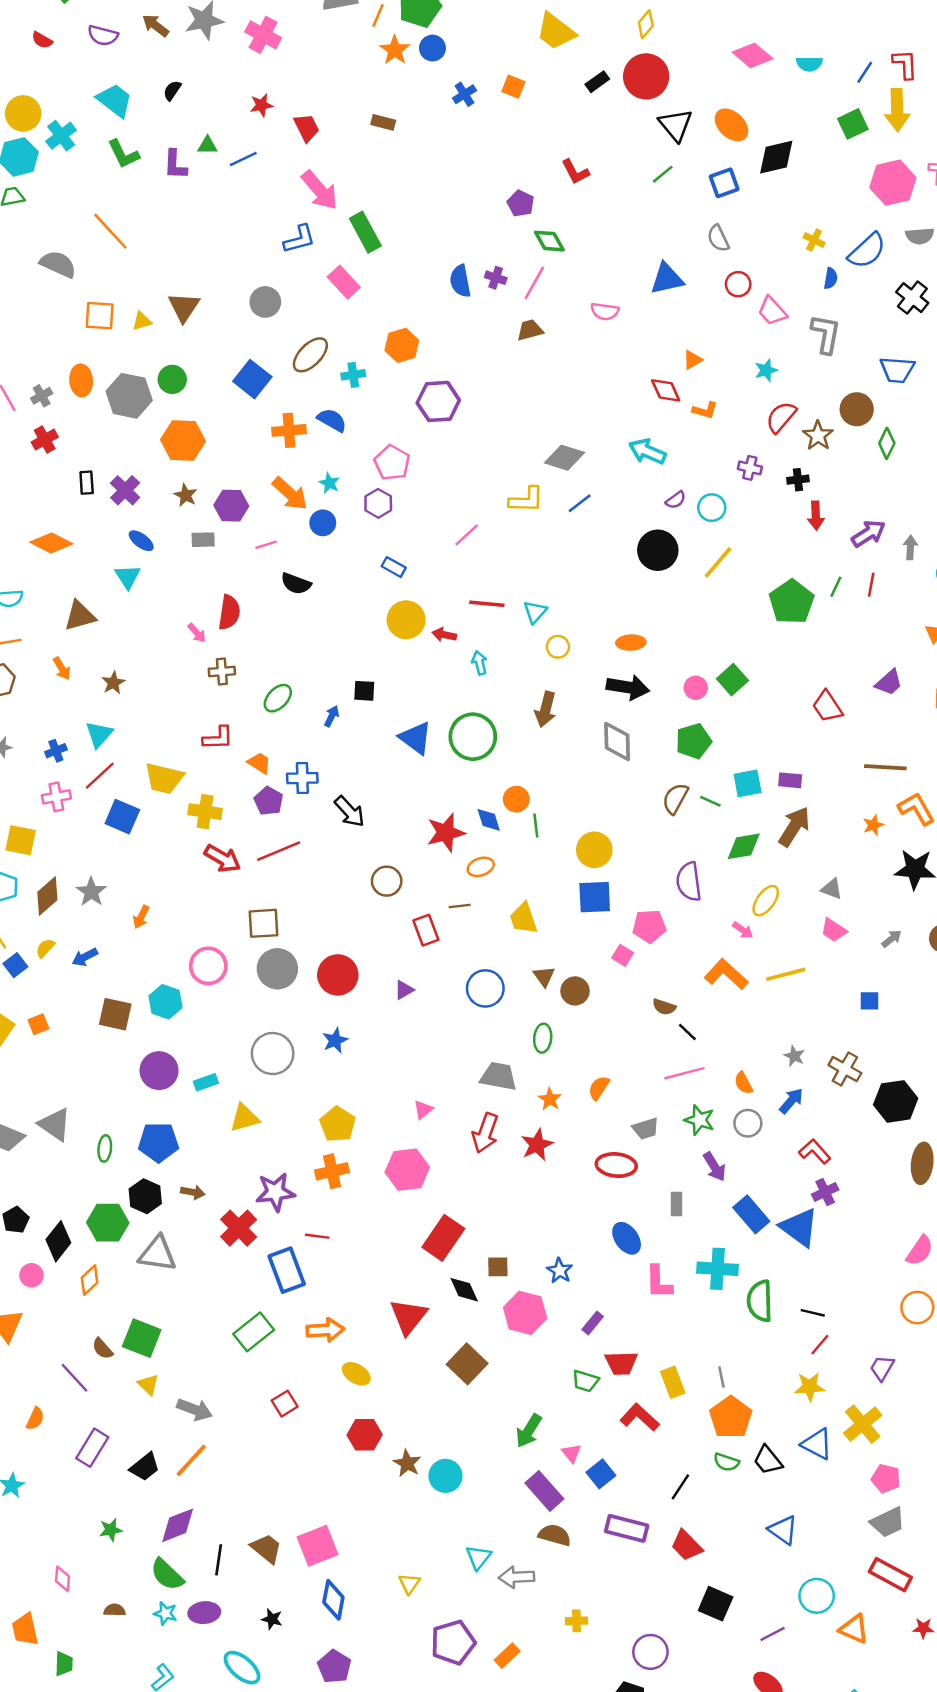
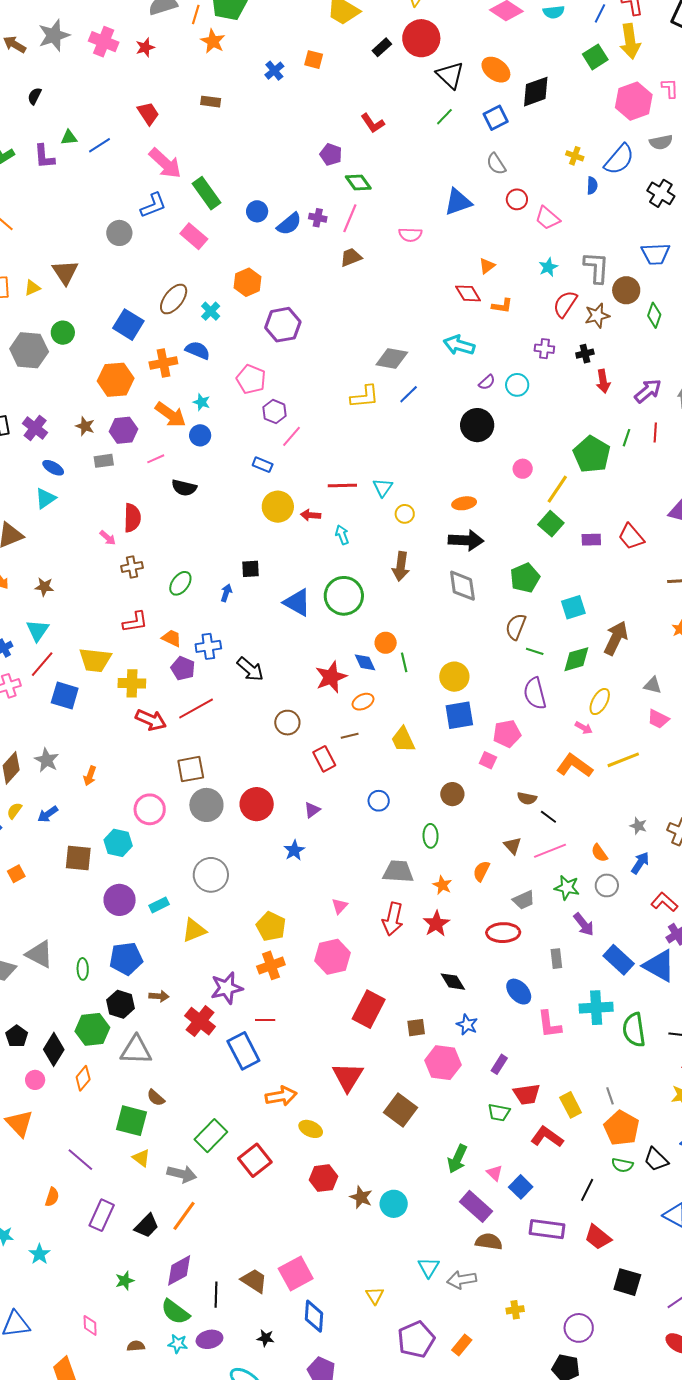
blue circle: (432, 48) -> (257, 211), moved
red star: (261, 105) -> (145, 47), moved
blue semicircle: (460, 281) -> (289, 224), turned -112
gray circle: (265, 302) -> (119, 233), moved
gray L-shape: (826, 334) -> (596, 267), moved
cyan cross: (353, 375) -> (211, 311), turned -30
brown star: (818, 436) -> (597, 316), turned 30
orange hexagon: (183, 441) -> (116, 380), moved
purple hexagon: (378, 503) -> (275, 412), moved
pink line: (467, 535) -> (291, 436), moved
yellow line: (718, 562) -> (557, 489), moved
cyan triangle: (128, 577) -> (45, 498), turned 35
brown star: (113, 683) -> (44, 587), turned -30
pink circle: (696, 688) -> (523, 469), moved
purple rectangle: (790, 780) -> (591, 540), moved
green line: (710, 801) -> (535, 651), moved
brown triangle: (544, 976) -> (513, 846), moved
blue circle: (485, 988) -> (379, 801), size x0.7
blue star: (335, 1040) -> (294, 850), moved
black diamond: (464, 1290) -> (453, 982), moved
green rectangle: (254, 1332) -> (211, 1136), moved
brown semicircle: (102, 1349) -> (156, 1098), moved
red square: (285, 1404) -> (255, 1160), size x1.5

